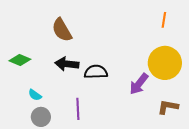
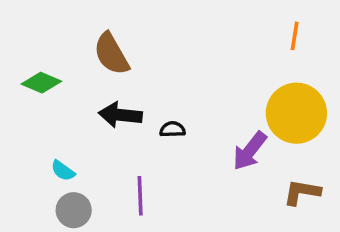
green diamond: (20, 60) -> (41, 83), moved
black semicircle: (96, 72) -> (172, 129), size x0.6

